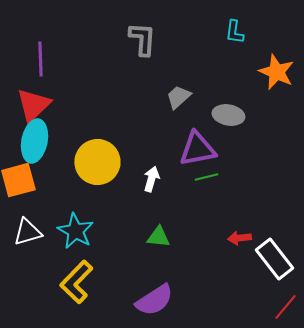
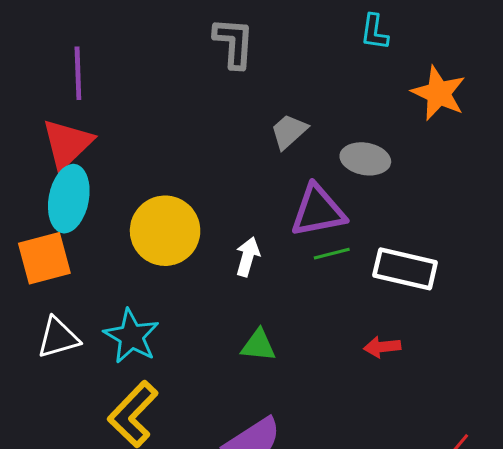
white rectangle: (274, 259) -> (405, 269), moved, turned -39

